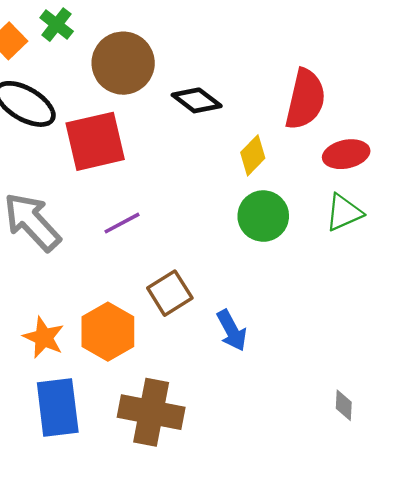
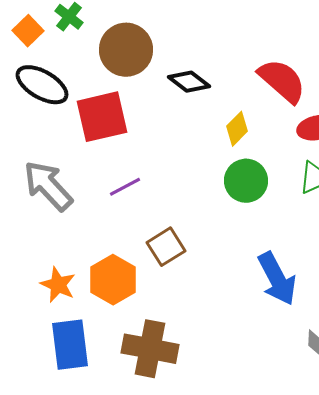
red semicircle: (305, 99) -> (282, 81), turned -62
blue arrow: (232, 330) -> (277, 279), moved, size x1.5

